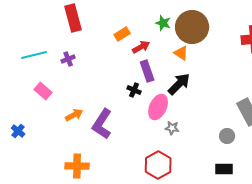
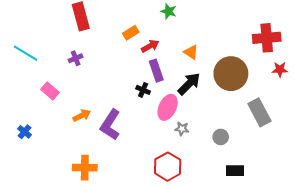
green star: (163, 23) -> (169, 11), moved
brown circle: (192, 27) -> (231, 74), moved
cyan line: (34, 55) -> (26, 53), moved, turned 45
gray circle: (227, 136) -> (221, 137), moved

